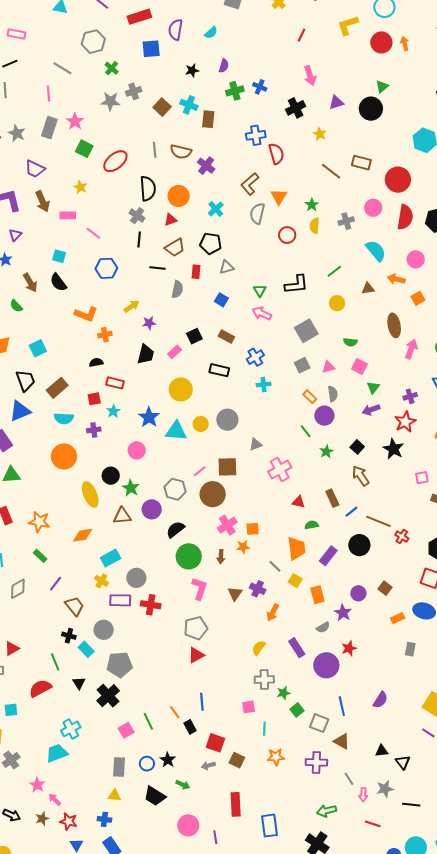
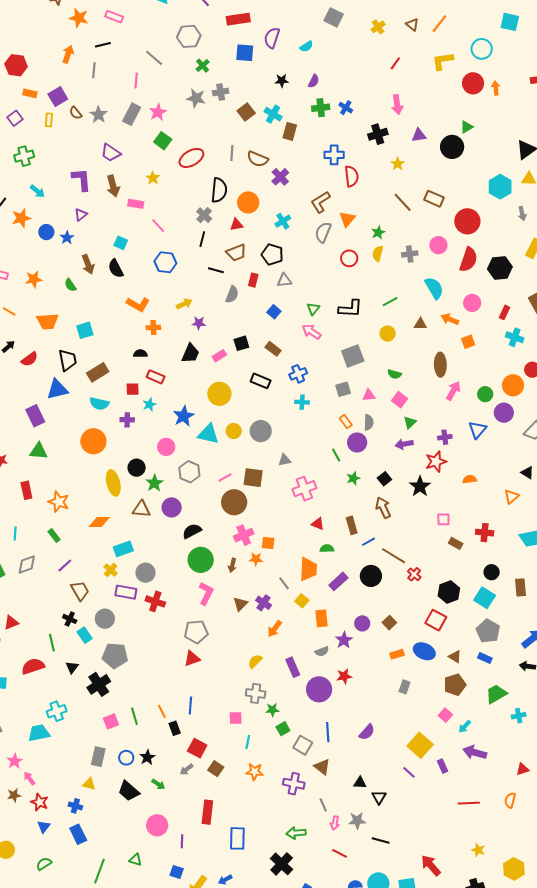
gray hexagon: (175, 489) -> (189, 472), moved
gray arrow: (208, 766) -> (187, 769), turned -32

